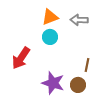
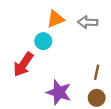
cyan circle: (50, 37) -> (43, 41), moved
brown circle: (78, 85) -> (97, 98), moved

